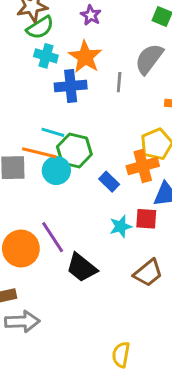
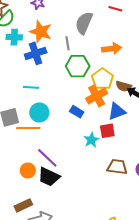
green hexagon: (74, 150) -> (78, 66), moved
orange line: (39, 153) -> (28, 128), moved
orange circle: (21, 248) -> (28, 171), size x0.6
black trapezoid: (82, 268) -> (49, 177), moved
brown trapezoid: (148, 273) -> (117, 167), turned -120

